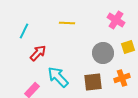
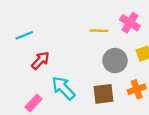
yellow line: (67, 23) -> (99, 31), moved
cyan line: (24, 31) -> (24, 35), turned 42

